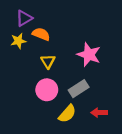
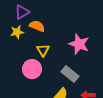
gray rectangle: (79, 89) -> (70, 74), turned 72
pink circle: (47, 90) -> (32, 69), moved

